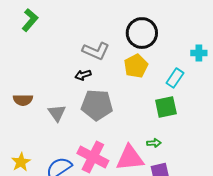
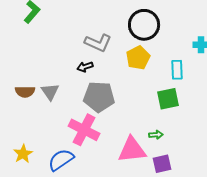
cyan rectangle: (175, 78) -> (177, 70), turned -36
gray triangle: (57, 113) -> (50, 92), moved
pink cross: (93, 157) -> (84, 130), moved

